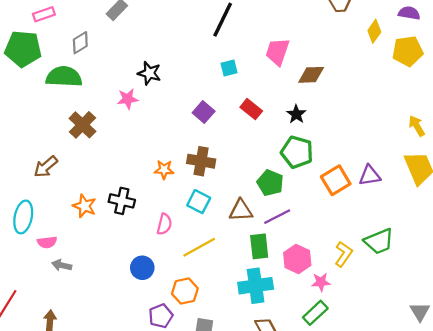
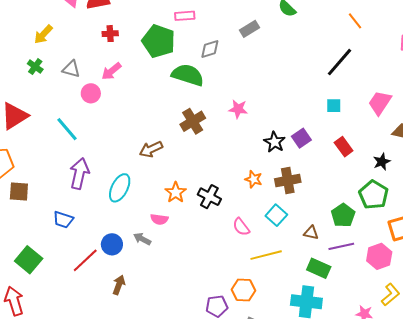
black star: (149, 73) -> (275, 142), moved
brown cross: (201, 161) -> (288, 180), turned -35
brown triangle: (241, 210) -> (311, 233), size x0.7
pink semicircle: (164, 224) -> (241, 227), turned 114
pink semicircle: (47, 242) -> (159, 219), moved
green rectangle: (259, 246) -> (319, 268), turned -75
pink hexagon: (297, 259) -> (379, 256), moved
blue circle: (142, 268) -> (112, 244), moved

